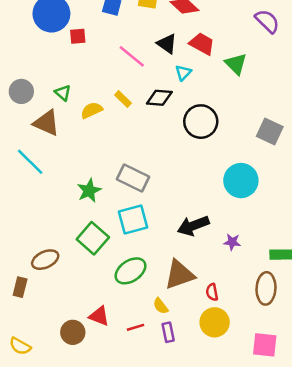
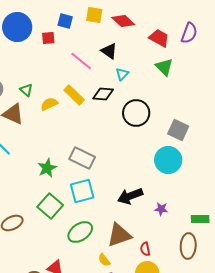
purple semicircle: (267, 21) -> (189, 33), turned 65
red square: (78, 36) -> (48, 38), moved
red trapezoid: (202, 44) -> (159, 38), moved
yellow rectangle: (123, 99) -> (74, 95), size x1.5
gray square: (270, 132) -> (178, 130), moved

